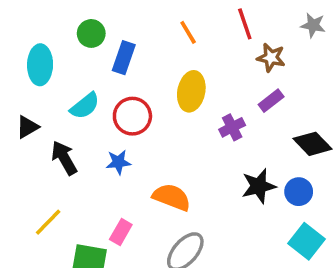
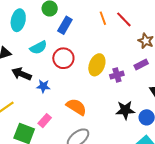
red line: (245, 24) -> (124, 19), moved, turned -36
yellow ellipse: (191, 91) -> (97, 65), moved
black arrow: (64, 158) -> (22, 74), turned -48
blue star: (118, 162) -> (43, 86), moved

